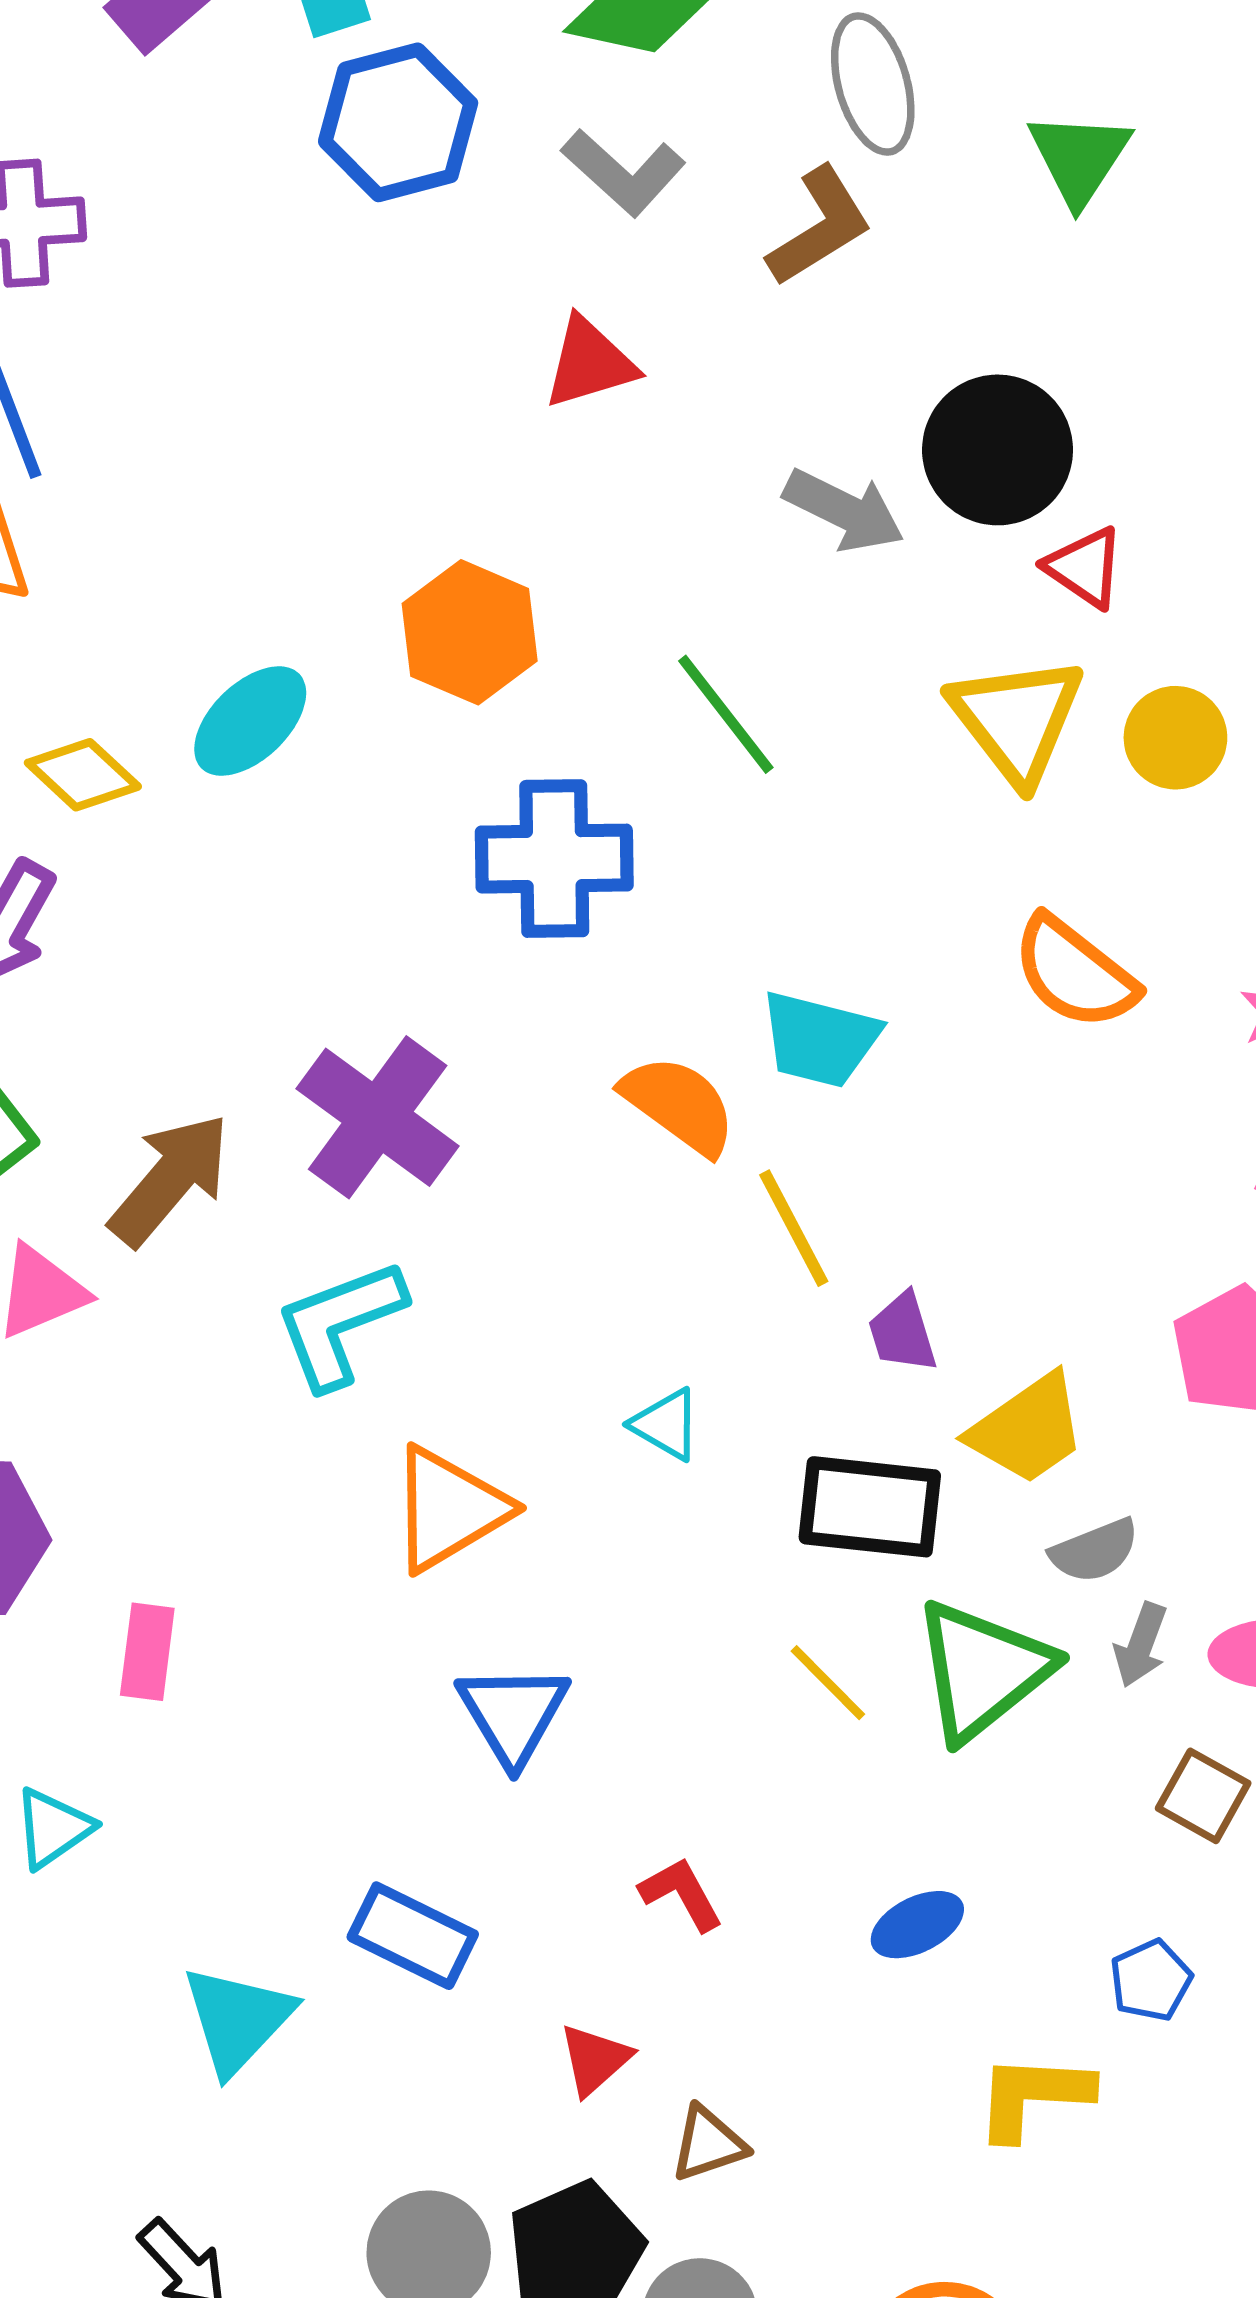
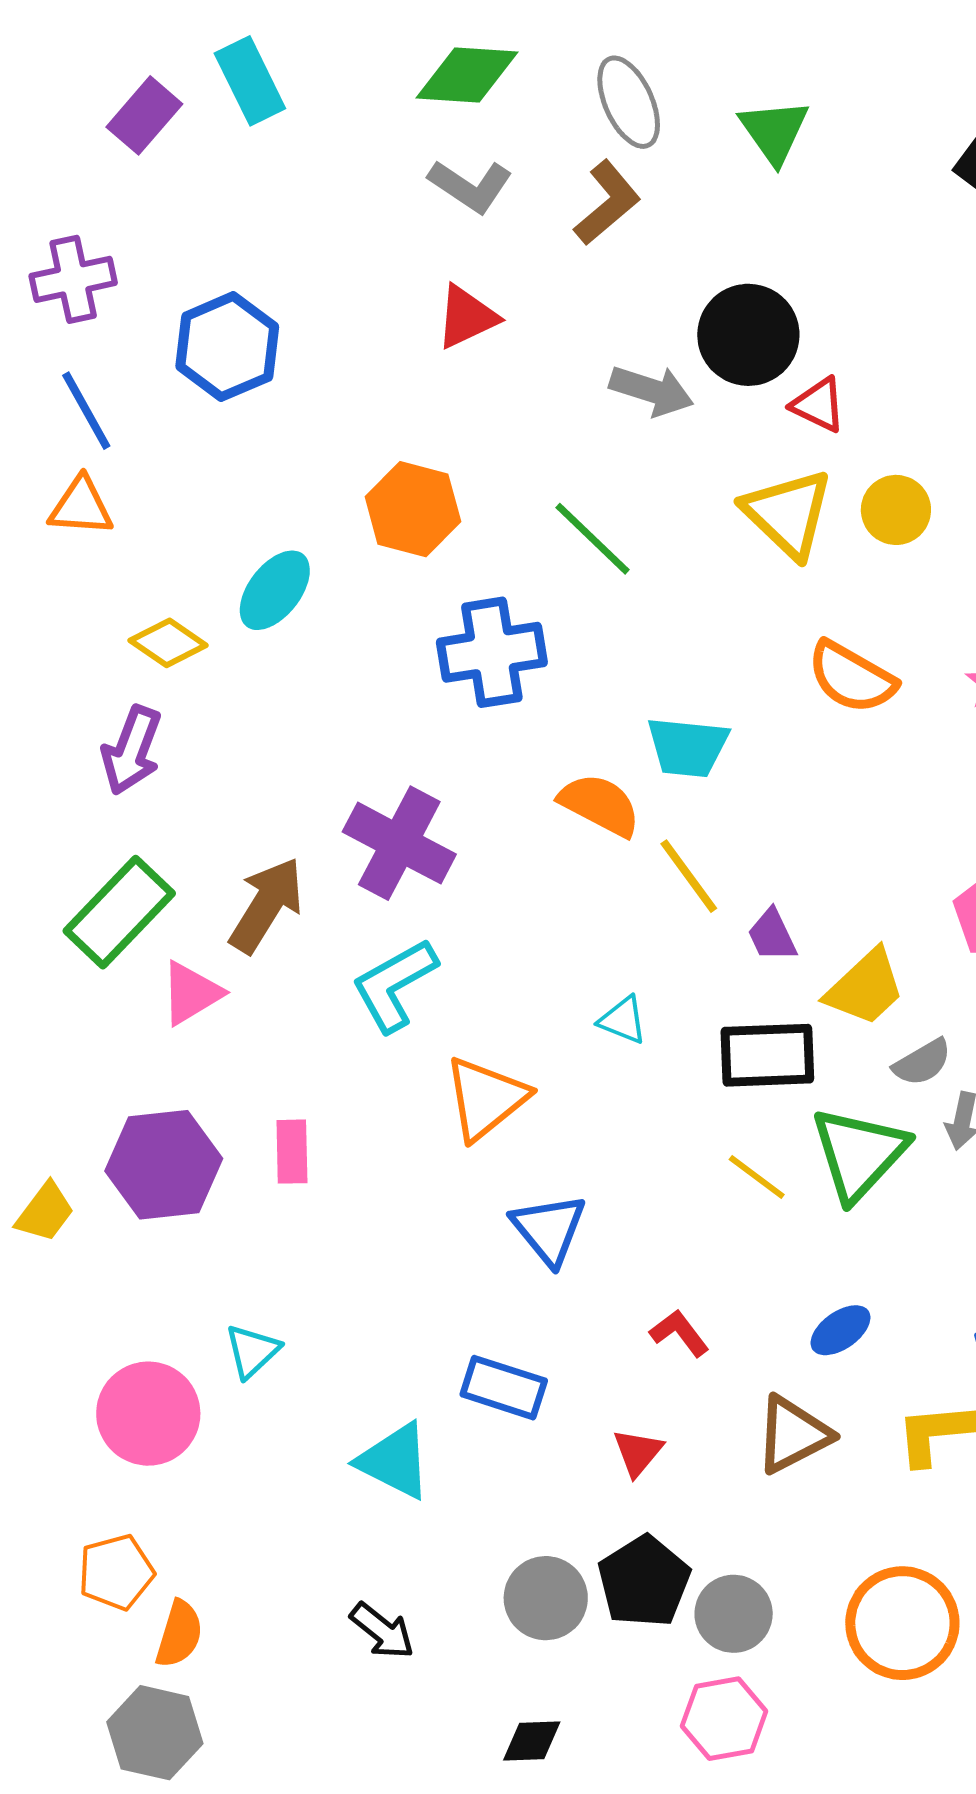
blue hexagon: (398, 122) -> (227, 347), moved
pink rectangle: (147, 1652) -> (292, 1152), moved
cyan triangle: (237, 2020) -> (395, 1461), turned -38
brown triangle: (708, 2144) -> (793, 1435), moved, size x1.5

